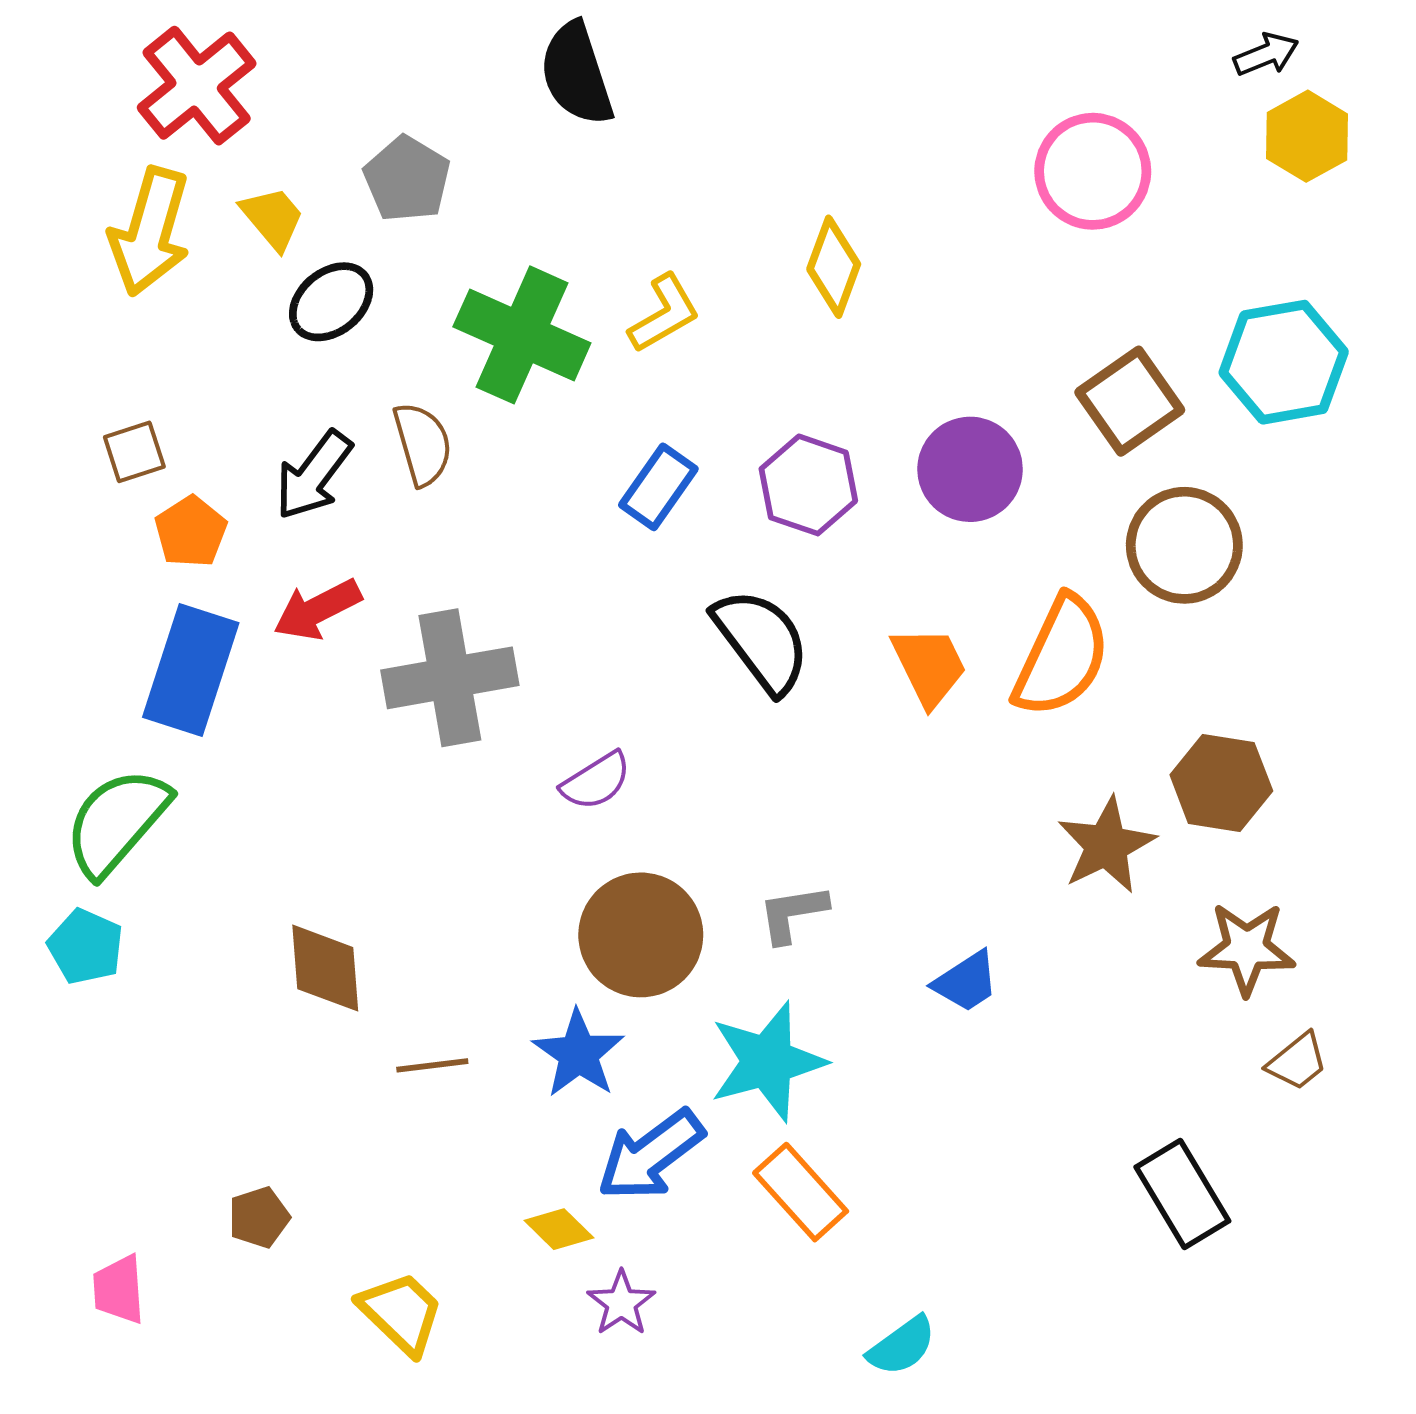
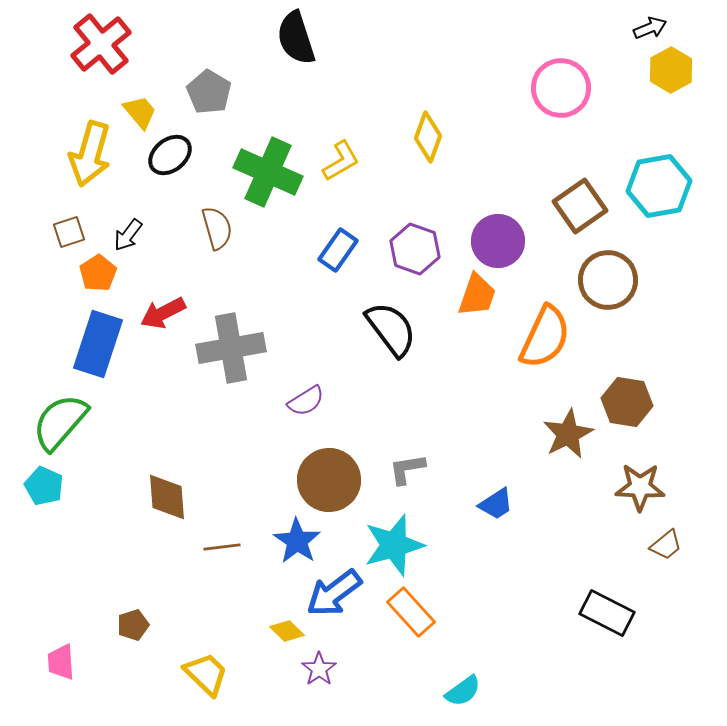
yellow arrow: (150, 232) -> (90, 154), moved
black arrow: (314, 475) -> (128, 235), moved, size x0.7
orange trapezoid: (929, 666) -> (477, 295), moved, turned 45
black rectangle: (1182, 1194) -> (607, 613), turned -32

